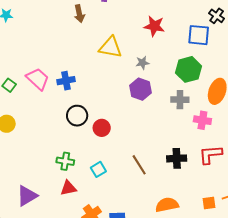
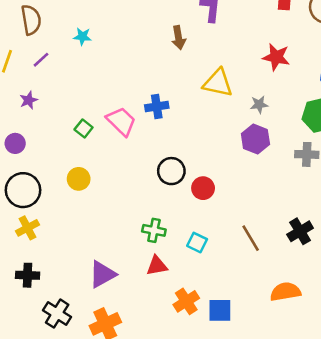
blue cross: (66, 81) -> (157, 107), moved
black cross: (177, 158) -> (300, 231), turned -30
cyan square: (98, 169) -> (197, 243), turned -35

